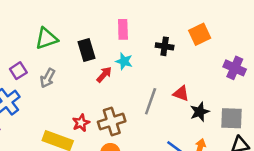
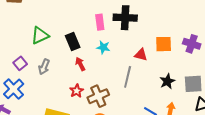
orange square: (200, 34) -> (164, 44), moved, turned 30
black cross: (165, 46) -> (125, 18), moved, size x1.6
red arrow: (104, 75) -> (80, 64), moved, turned -64
red triangle: (181, 93) -> (141, 55), moved
red star: (81, 123) -> (77, 91), moved

